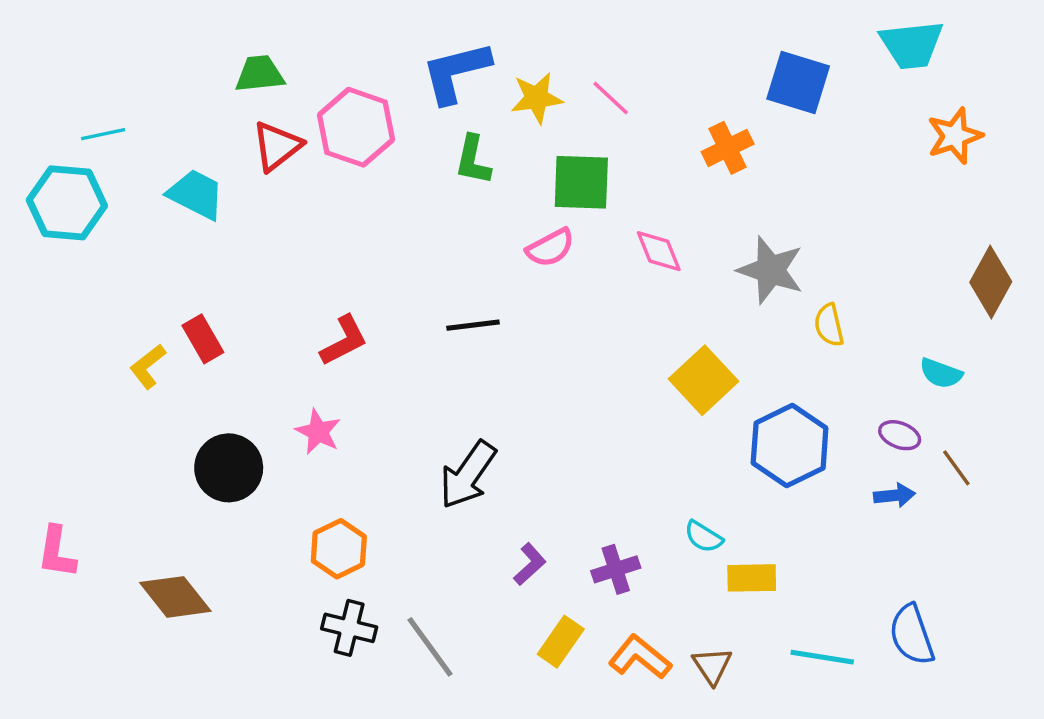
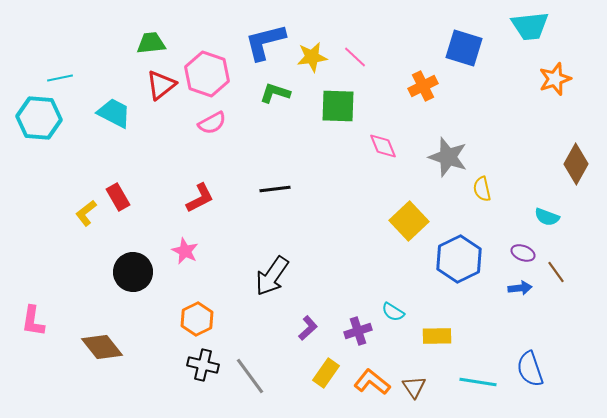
green L-shape: (473, 160) -> (275, 93), turned 96
pink semicircle: (550, 248) -> (212, 123), moved
cyan semicircle: (704, 537) -> (393, 312), moved

